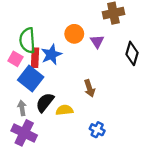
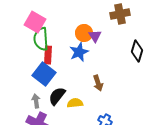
purple triangle: (97, 41) -> (95, 36), moved
blue star: (51, 55) -> (79, 52), moved
pink square: (15, 59) -> (35, 22), moved, size x1.5

